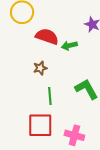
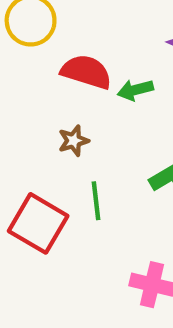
red square: (40, 125) -> (38, 223), moved, turned 32

